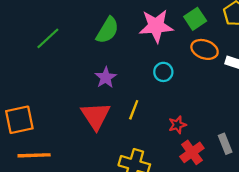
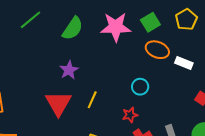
green line: (48, 38) -> (31, 20), moved
cyan circle: (163, 72) -> (140, 87), moved

